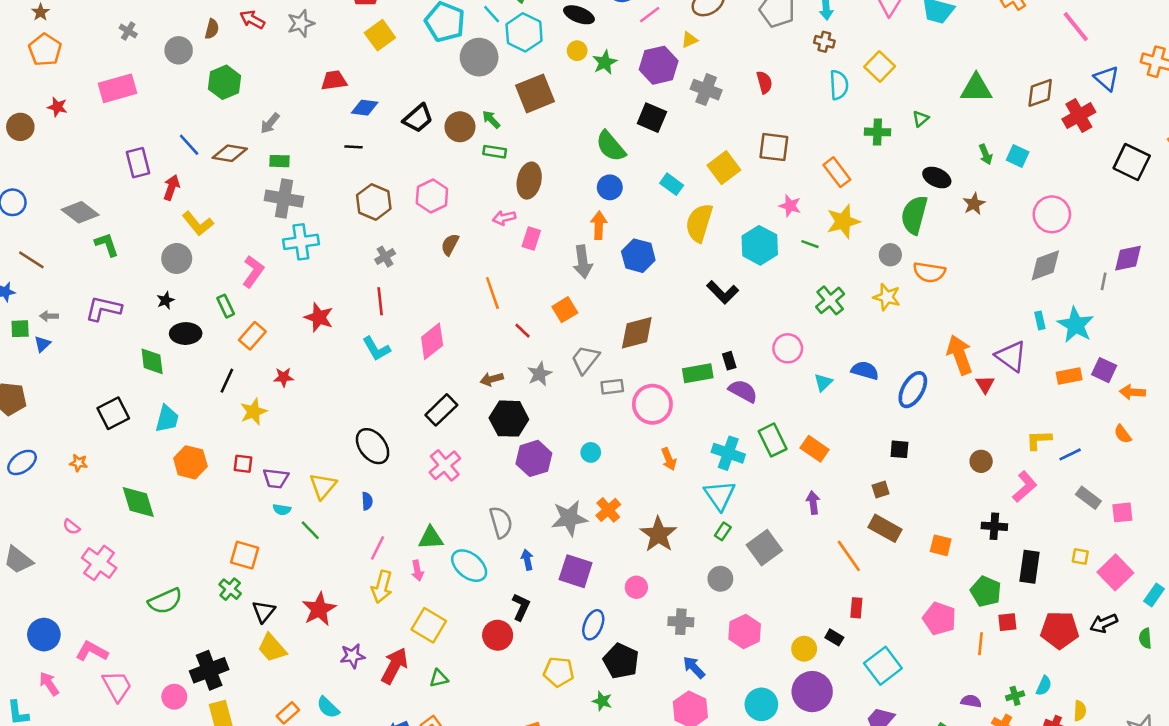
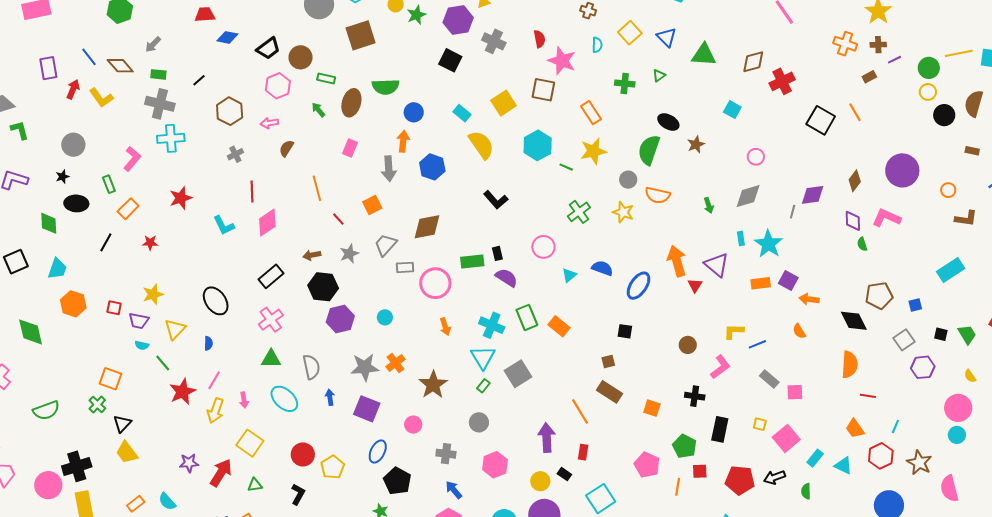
blue triangle: (1107, 78) -> (667, 37), moved
cyan semicircle: (839, 85) -> (597, 45), size x0.7
green arrow: (491, 119) -> (318, 110), moved
green semicircle: (611, 146) -> (386, 87), moved, turned -56
black line: (354, 147) -> (199, 80), moved, turned -48
brown diamond: (230, 153) -> (120, 66), turned 36
green arrow: (986, 154) -> (709, 205), moved
pink hexagon: (432, 196) -> (278, 86), moved
pink star: (790, 206) -> (562, 61), moved, size x1.6
pink circle: (1052, 214) -> (756, 157), size x0.6
pink arrow: (504, 218) -> (269, 123), moved
yellow semicircle: (699, 223) -> (481, 145), turned 124
yellow L-shape: (198, 224) -> (101, 98), moved
cyan hexagon: (760, 245) -> (538, 145), moved
red line: (380, 301) -> (252, 191), moved
red star: (319, 317) -> (181, 198), turned 30
yellow star: (254, 412) -> (153, 294), moved
purple arrow: (813, 503) -> (547, 438), moved, size x1.6
green triangle: (431, 538) -> (271, 359), moved
gray square: (764, 548) -> (518, 374), moved
black L-shape: (521, 607) -> (298, 494), moved
red star: (319, 609) -> (182, 392), moved
yellow pentagon: (559, 672) -> (332, 467), moved, turned 30
pink circle: (174, 697) -> (48, 485), size x1.4

